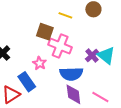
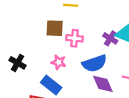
pink cross: (60, 46) -> (75, 38), size x0.7

